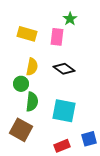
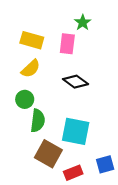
yellow semicircle: (32, 67) -> (31, 69), moved, turned 36
brown square: (21, 130) -> (48, 154), moved

